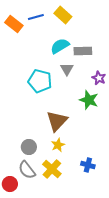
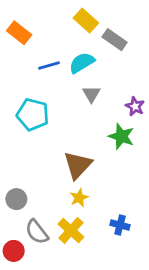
blue line: (36, 17) -> (49, 65), moved
gray rectangle: (83, 51) -> (115, 40), moved, turned 36
cyan pentagon: (40, 81) -> (33, 115), moved
gray circle: (29, 147) -> (16, 199), moved

